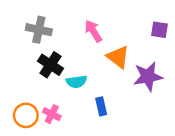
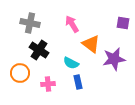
cyan semicircle: (76, 82) -> (71, 63), moved, turned 35
pink cross: (52, 114) -> (48, 84), moved, turned -32
orange circle: (26, 115) -> (20, 73), moved

